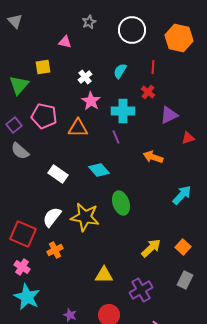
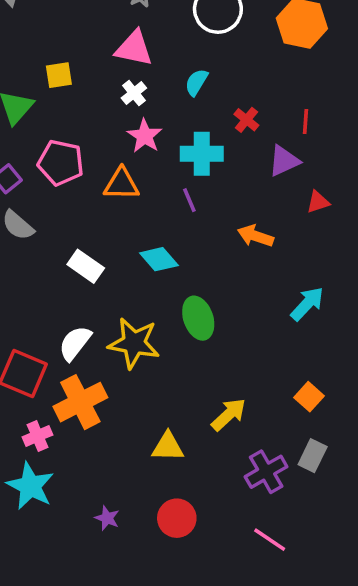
pink triangle: (65, 42) -> (134, 48), moved, size x1.6
red line: (153, 67) -> (305, 122), moved
yellow arrow: (151, 248) -> (229, 415), moved
orange cross: (55, 250) -> (80, 402), size x1.8
pink cross: (22, 267) -> (37, 436), moved, turned 35
purple cross: (141, 290) -> (266, 472), moved

